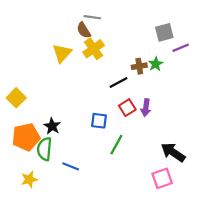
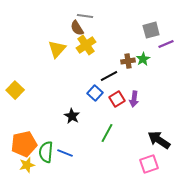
blue square: (99, 121) -> (95, 93), moved, turned 35
black star: (52, 126) -> (72, 116), moved
orange pentagon: (26, 137) -> (24, 144), moved
green semicircle: (44, 149) -> (46, 152), moved

